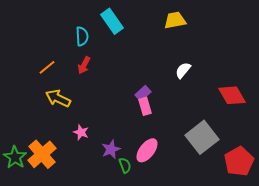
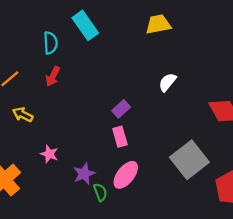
yellow arrow: (58, 98) -> (23, 115), size x0.7
pink rectangle: (145, 106) -> (120, 137), moved

